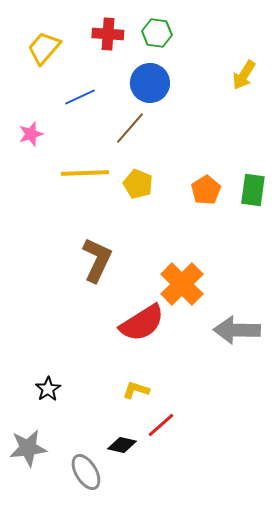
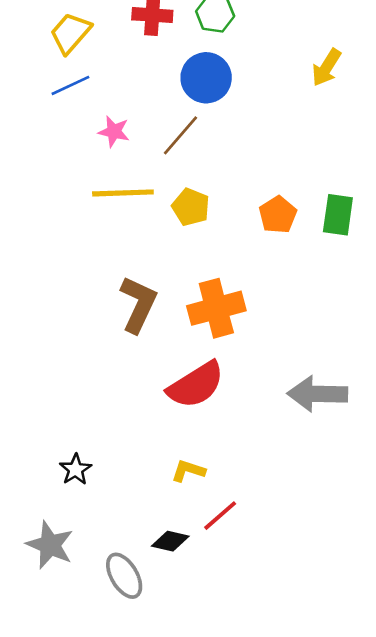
blue line: (80, 97) -> (70, 85), moved
pink star: (31, 134) -> (114, 132), moved, turned 30
orange cross: (182, 284) -> (216, 308), moved, turned 30
gray star: (28, 448) -> (50, 545), turned 30

